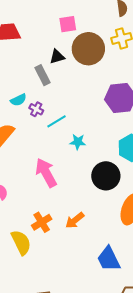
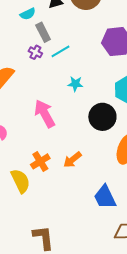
gray rectangle: (43, 75) -> (43, 32), moved
cyan semicircle: (18, 100) -> (28, 14), moved
cyan line: (56, 121) -> (60, 51), moved

